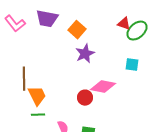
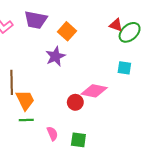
purple star: (85, 54) -> (55, 56), moved

